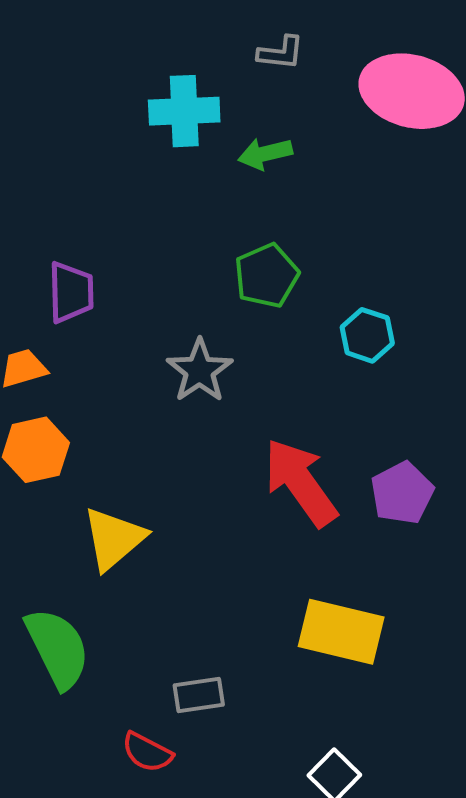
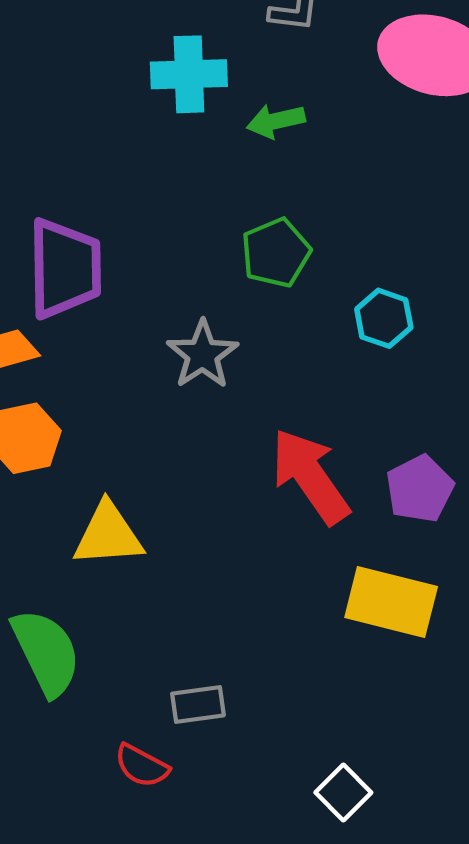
purple trapezoid: (71, 292) -> (65, 268), size x1.5
yellow triangle: (114, 539) -> (108, 535), turned 36
yellow rectangle: (341, 632) -> (391, 602), moved

